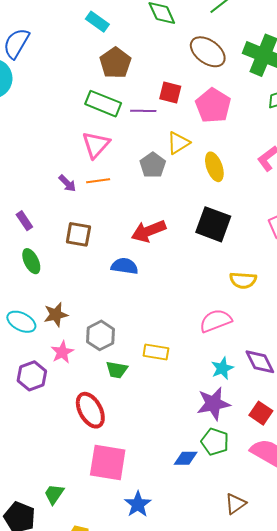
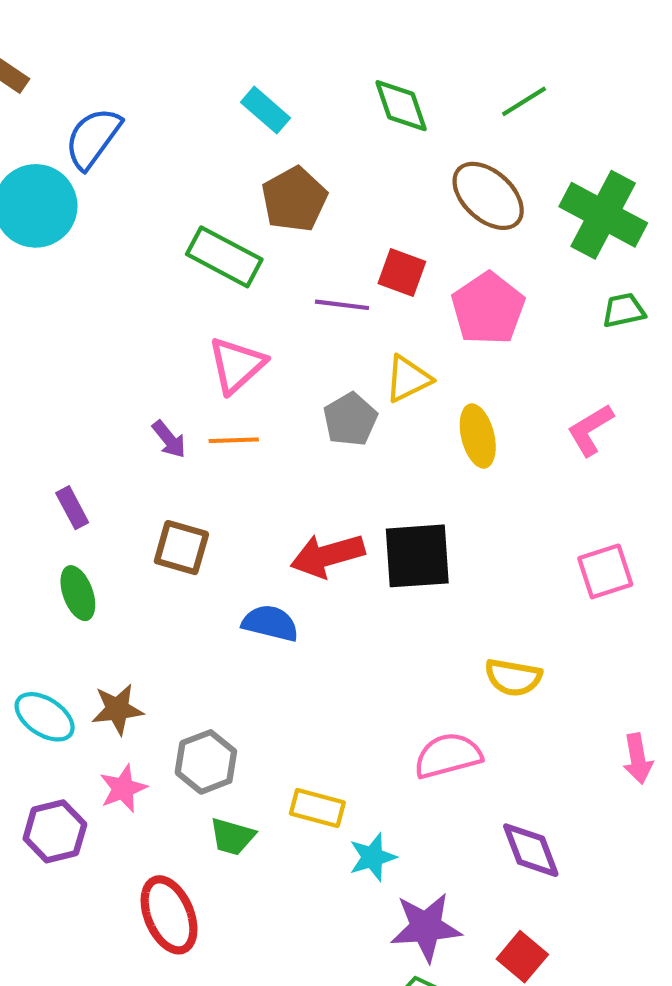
green rectangle: (103, 104) -> (224, 257), moved
black square: (213, 224) -> (417, 556), moved, turned -30
cyan star: (222, 368) -> (372, 857), moved

